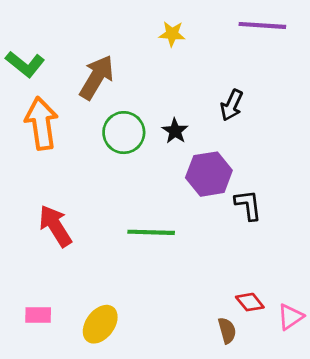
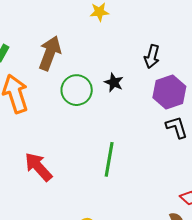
purple hexagon: (209, 174) -> (169, 92), moved
green line: (151, 232) -> (109, 159), turned -72

